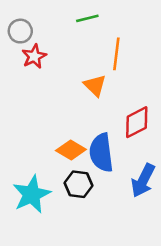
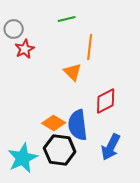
black hexagon: (78, 184) -> (60, 150), size x1.4

